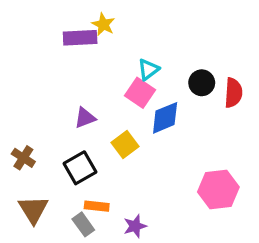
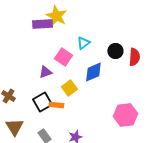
yellow star: (103, 24) -> (56, 16), size x1.5
pink square: (140, 93) -> (63, 57), moved
orange rectangle: (97, 206) -> (56, 105), moved

